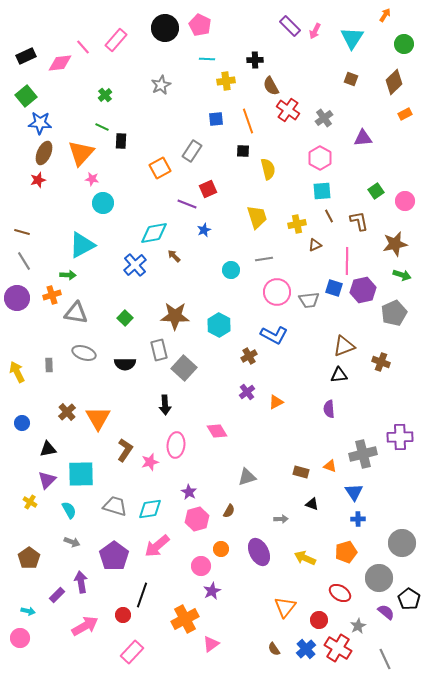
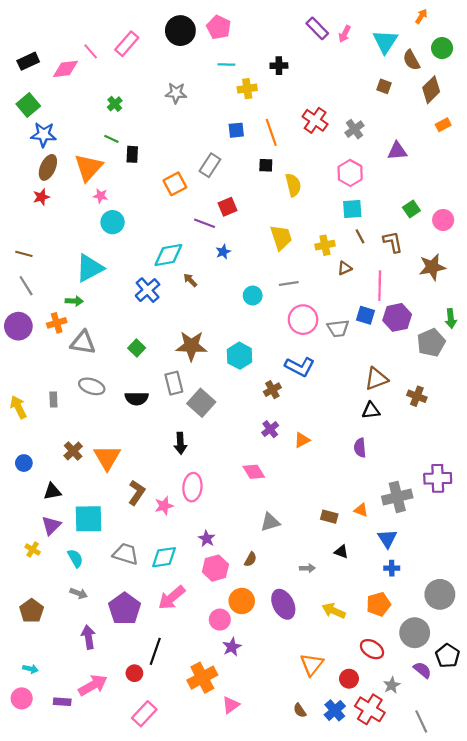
gray star: (161, 85) -> (176, 93), turned 30
brown semicircle: (271, 86) -> (411, 60), moved
green arrow: (402, 275) -> (451, 318), moved, turned 66
pink diamond: (217, 431) -> (254, 472), moved
orange circle: (221, 549) -> (242, 601), size x1.5
purple rectangle: (57, 595) -> (62, 702), moved, turned 49

